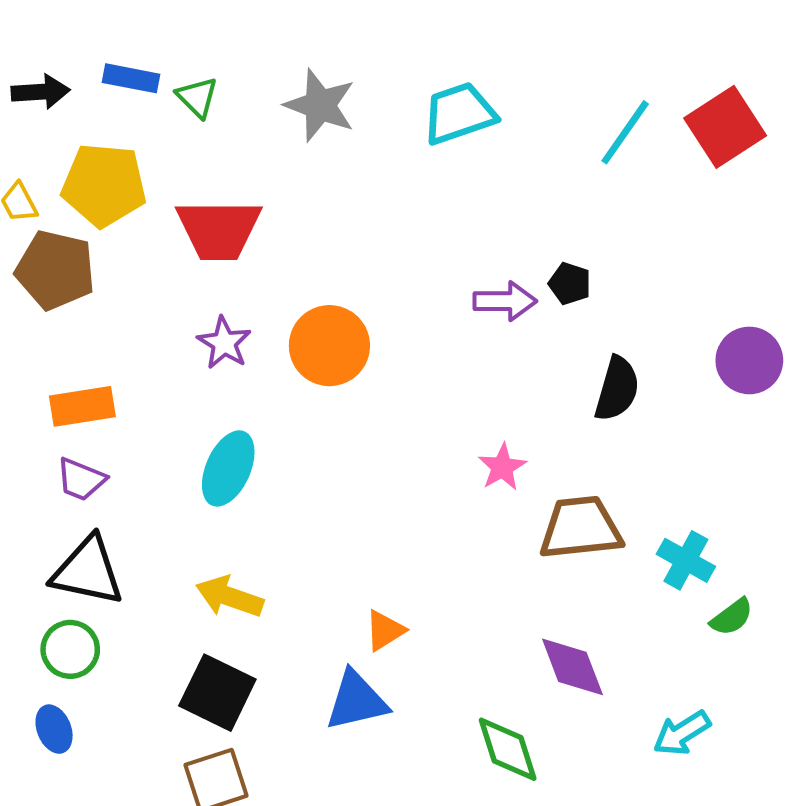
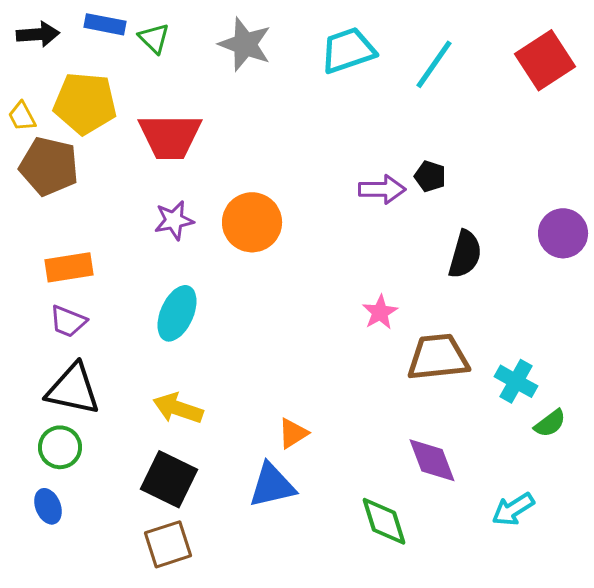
cyan line: (625, 132) -> (434, 64), moved
purple star: (224, 343) -> (174, 220), turned 30

